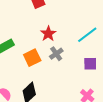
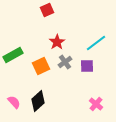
purple square: (90, 64) -> (87, 66), moved

